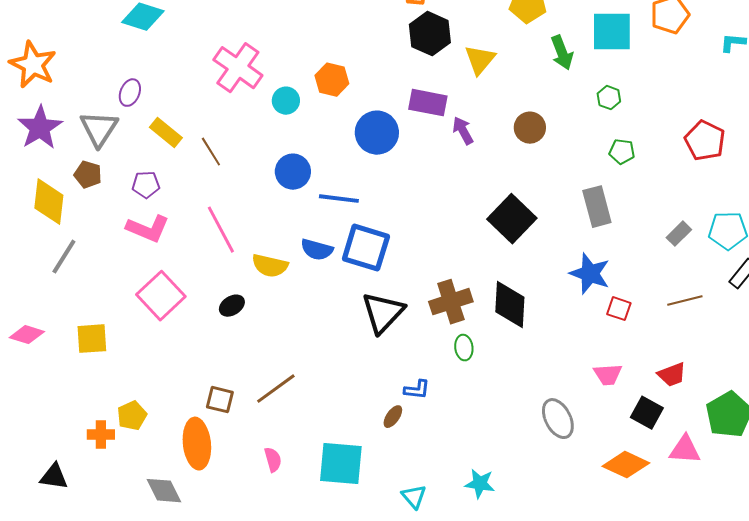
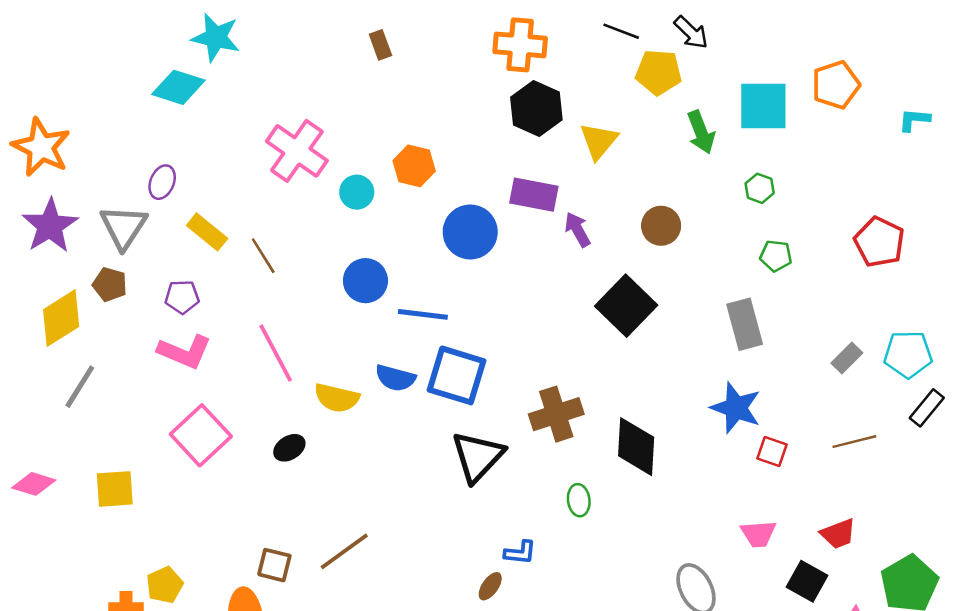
yellow diamond: (49, 202) -> (61, 318), turned 51
black square: (512, 219) -> (626, 306), moved
brown cross: (451, 302) -> (556, 414), moved

